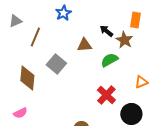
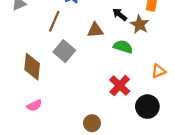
brown line: (35, 37) -> (54, 21), moved
green semicircle: (109, 60) -> (123, 47), turned 48
pink semicircle: (20, 113) -> (34, 105), moved

